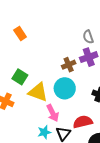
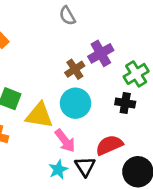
gray semicircle: (88, 37) -> (67, 16), moved

